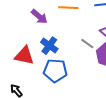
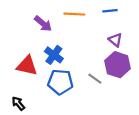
gray line: (87, 44) -> (95, 79), moved

